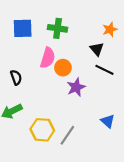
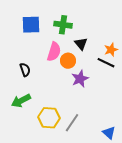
orange star: (110, 29) -> (111, 50), moved
black triangle: (97, 49) -> (81, 44), moved
blue triangle: (108, 121) -> (109, 133), moved

